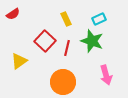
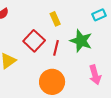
cyan rectangle: (99, 19) -> (99, 15), moved

